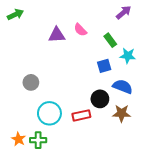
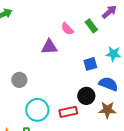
purple triangle: (57, 35) -> (49, 47), moved
green rectangle: (110, 40) -> (91, 26), moved

